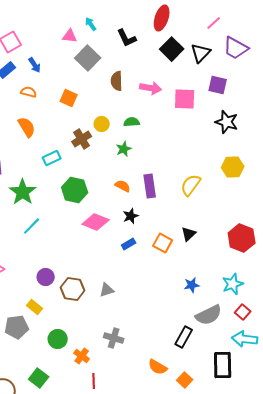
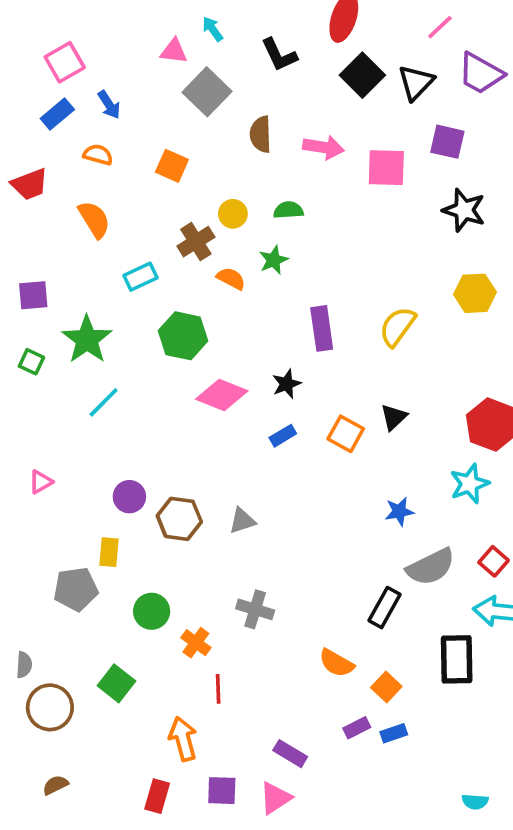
orange semicircle: (123, 186) -> (231, 279), moved
cyan star: (233, 284) -> (470, 484), moved
yellow rectangle: (35, 307) -> (109, 552), turned 56

